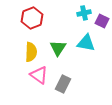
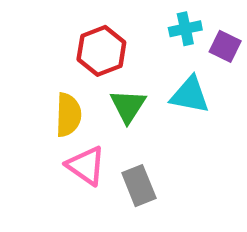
red hexagon: (32, 18) -> (101, 51), moved
gray rectangle: (63, 84) -> (139, 186), turned -48

